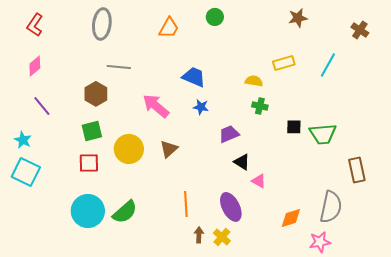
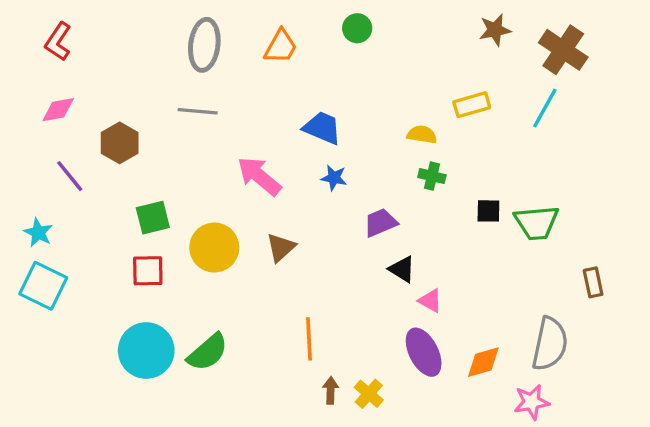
gray ellipse: (102, 24) -> (204, 45), moved
brown cross: (360, 30) -> (563, 50), moved, size x1.6
pink diamond: (35, 66) -> (58, 110), turned 30
brown hexagon: (96, 94) -> (120, 143), moved
brown rectangle: (357, 170) -> (593, 282), size x0.7
purple ellipse: (231, 207) -> (424, 352), moved

